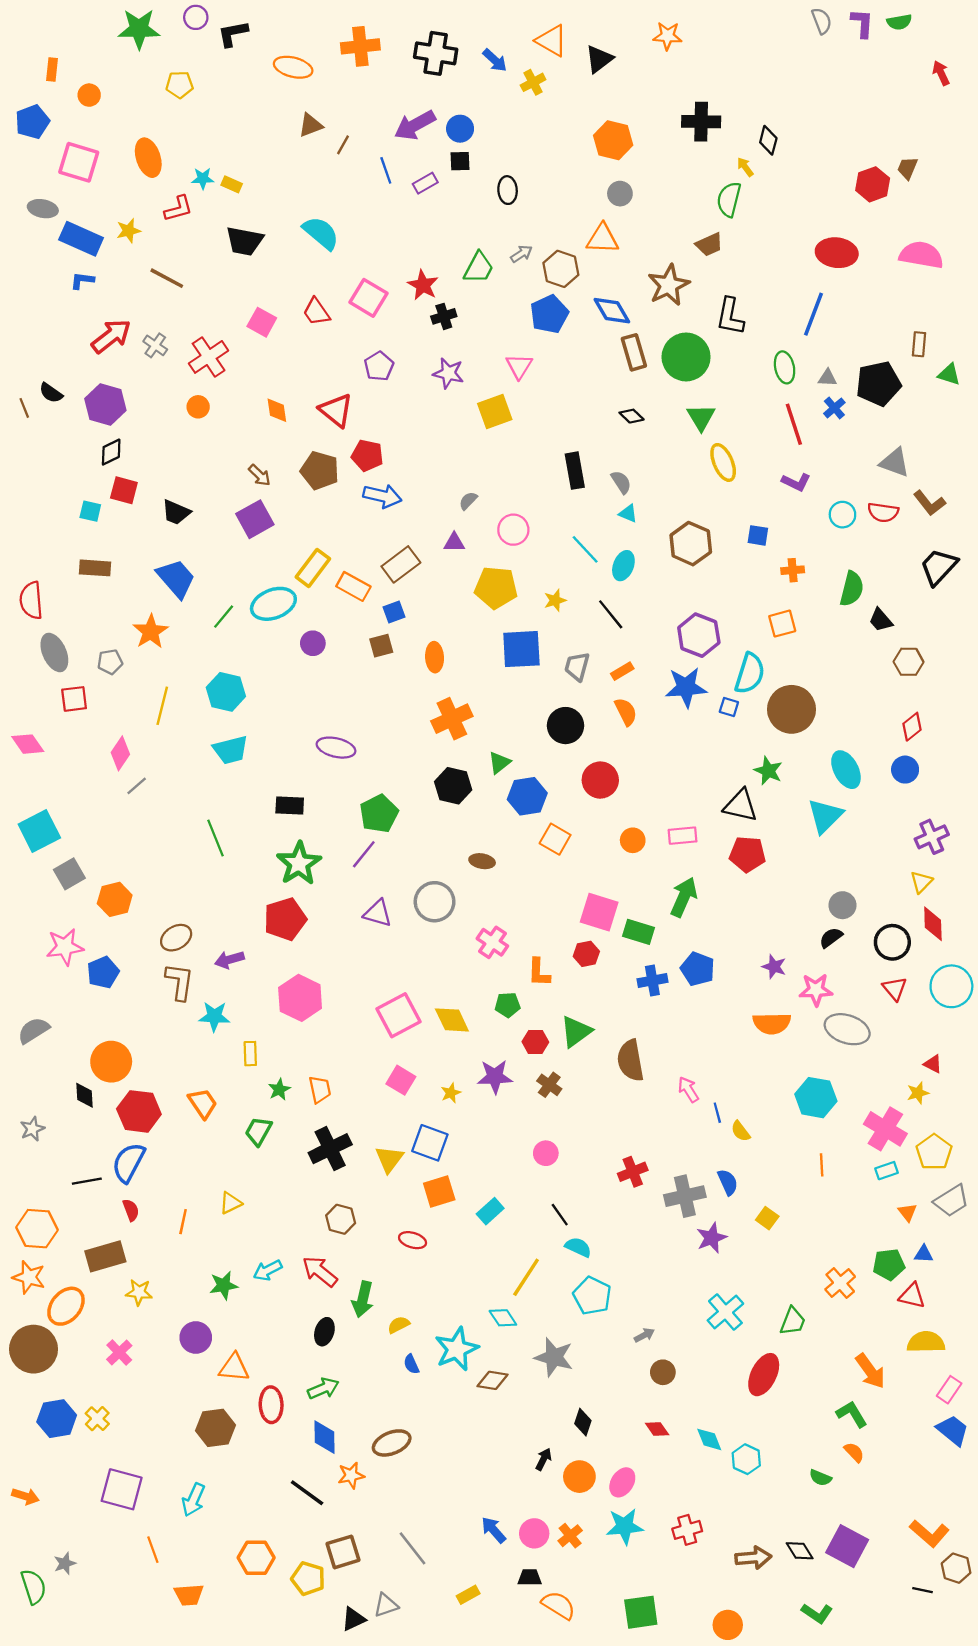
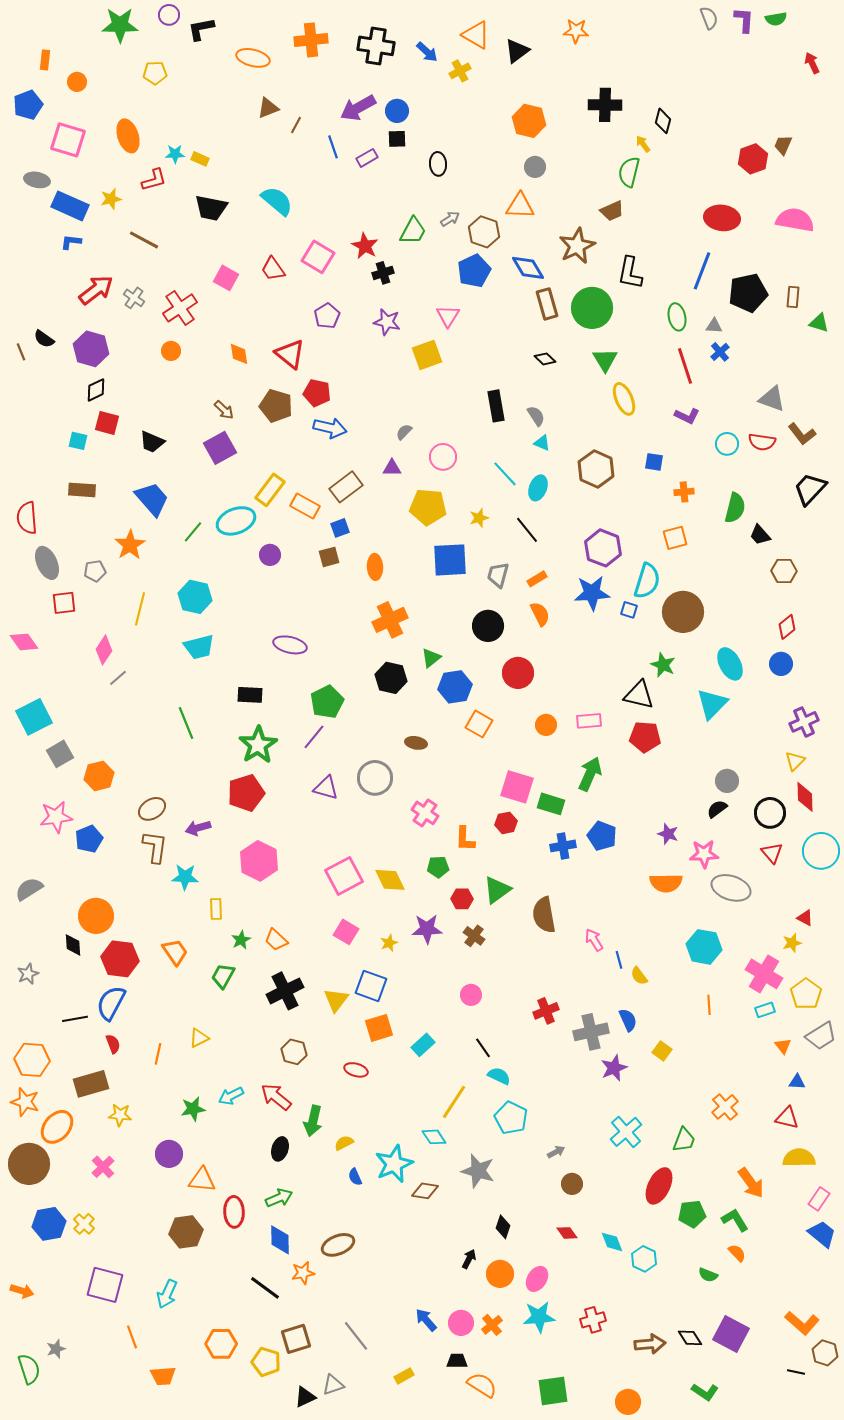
black pentagon: (878, 384) -> (748, 293), moved
orange trapezoid: (320, 1089) -> (276, 940), turned 145
green pentagon: (889, 1264) -> (692, 1214), moved

